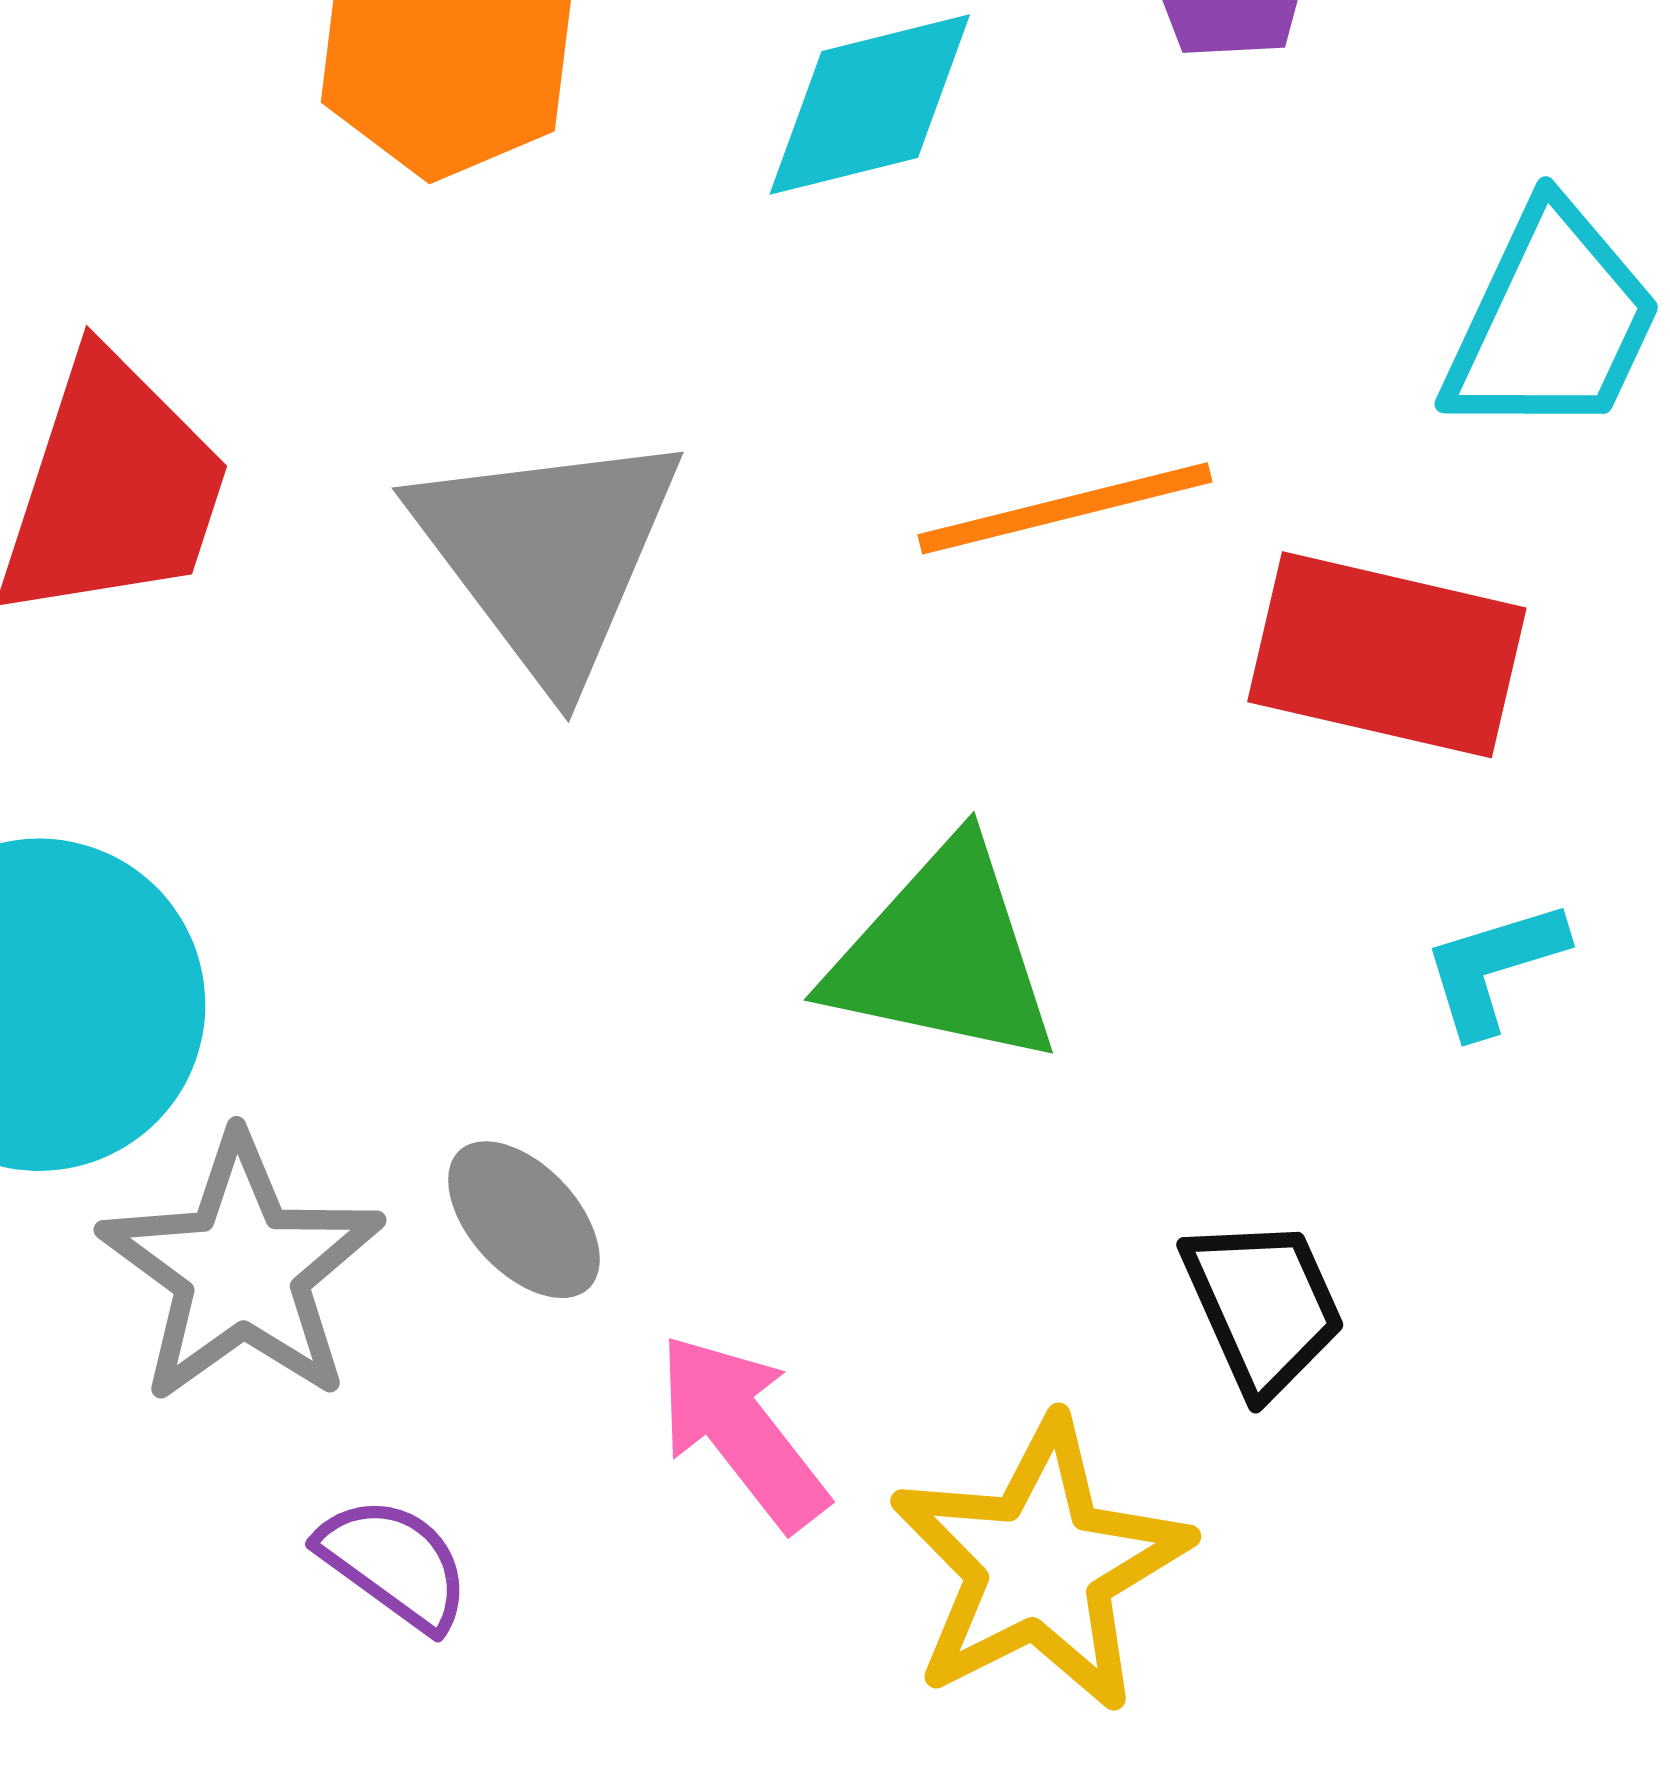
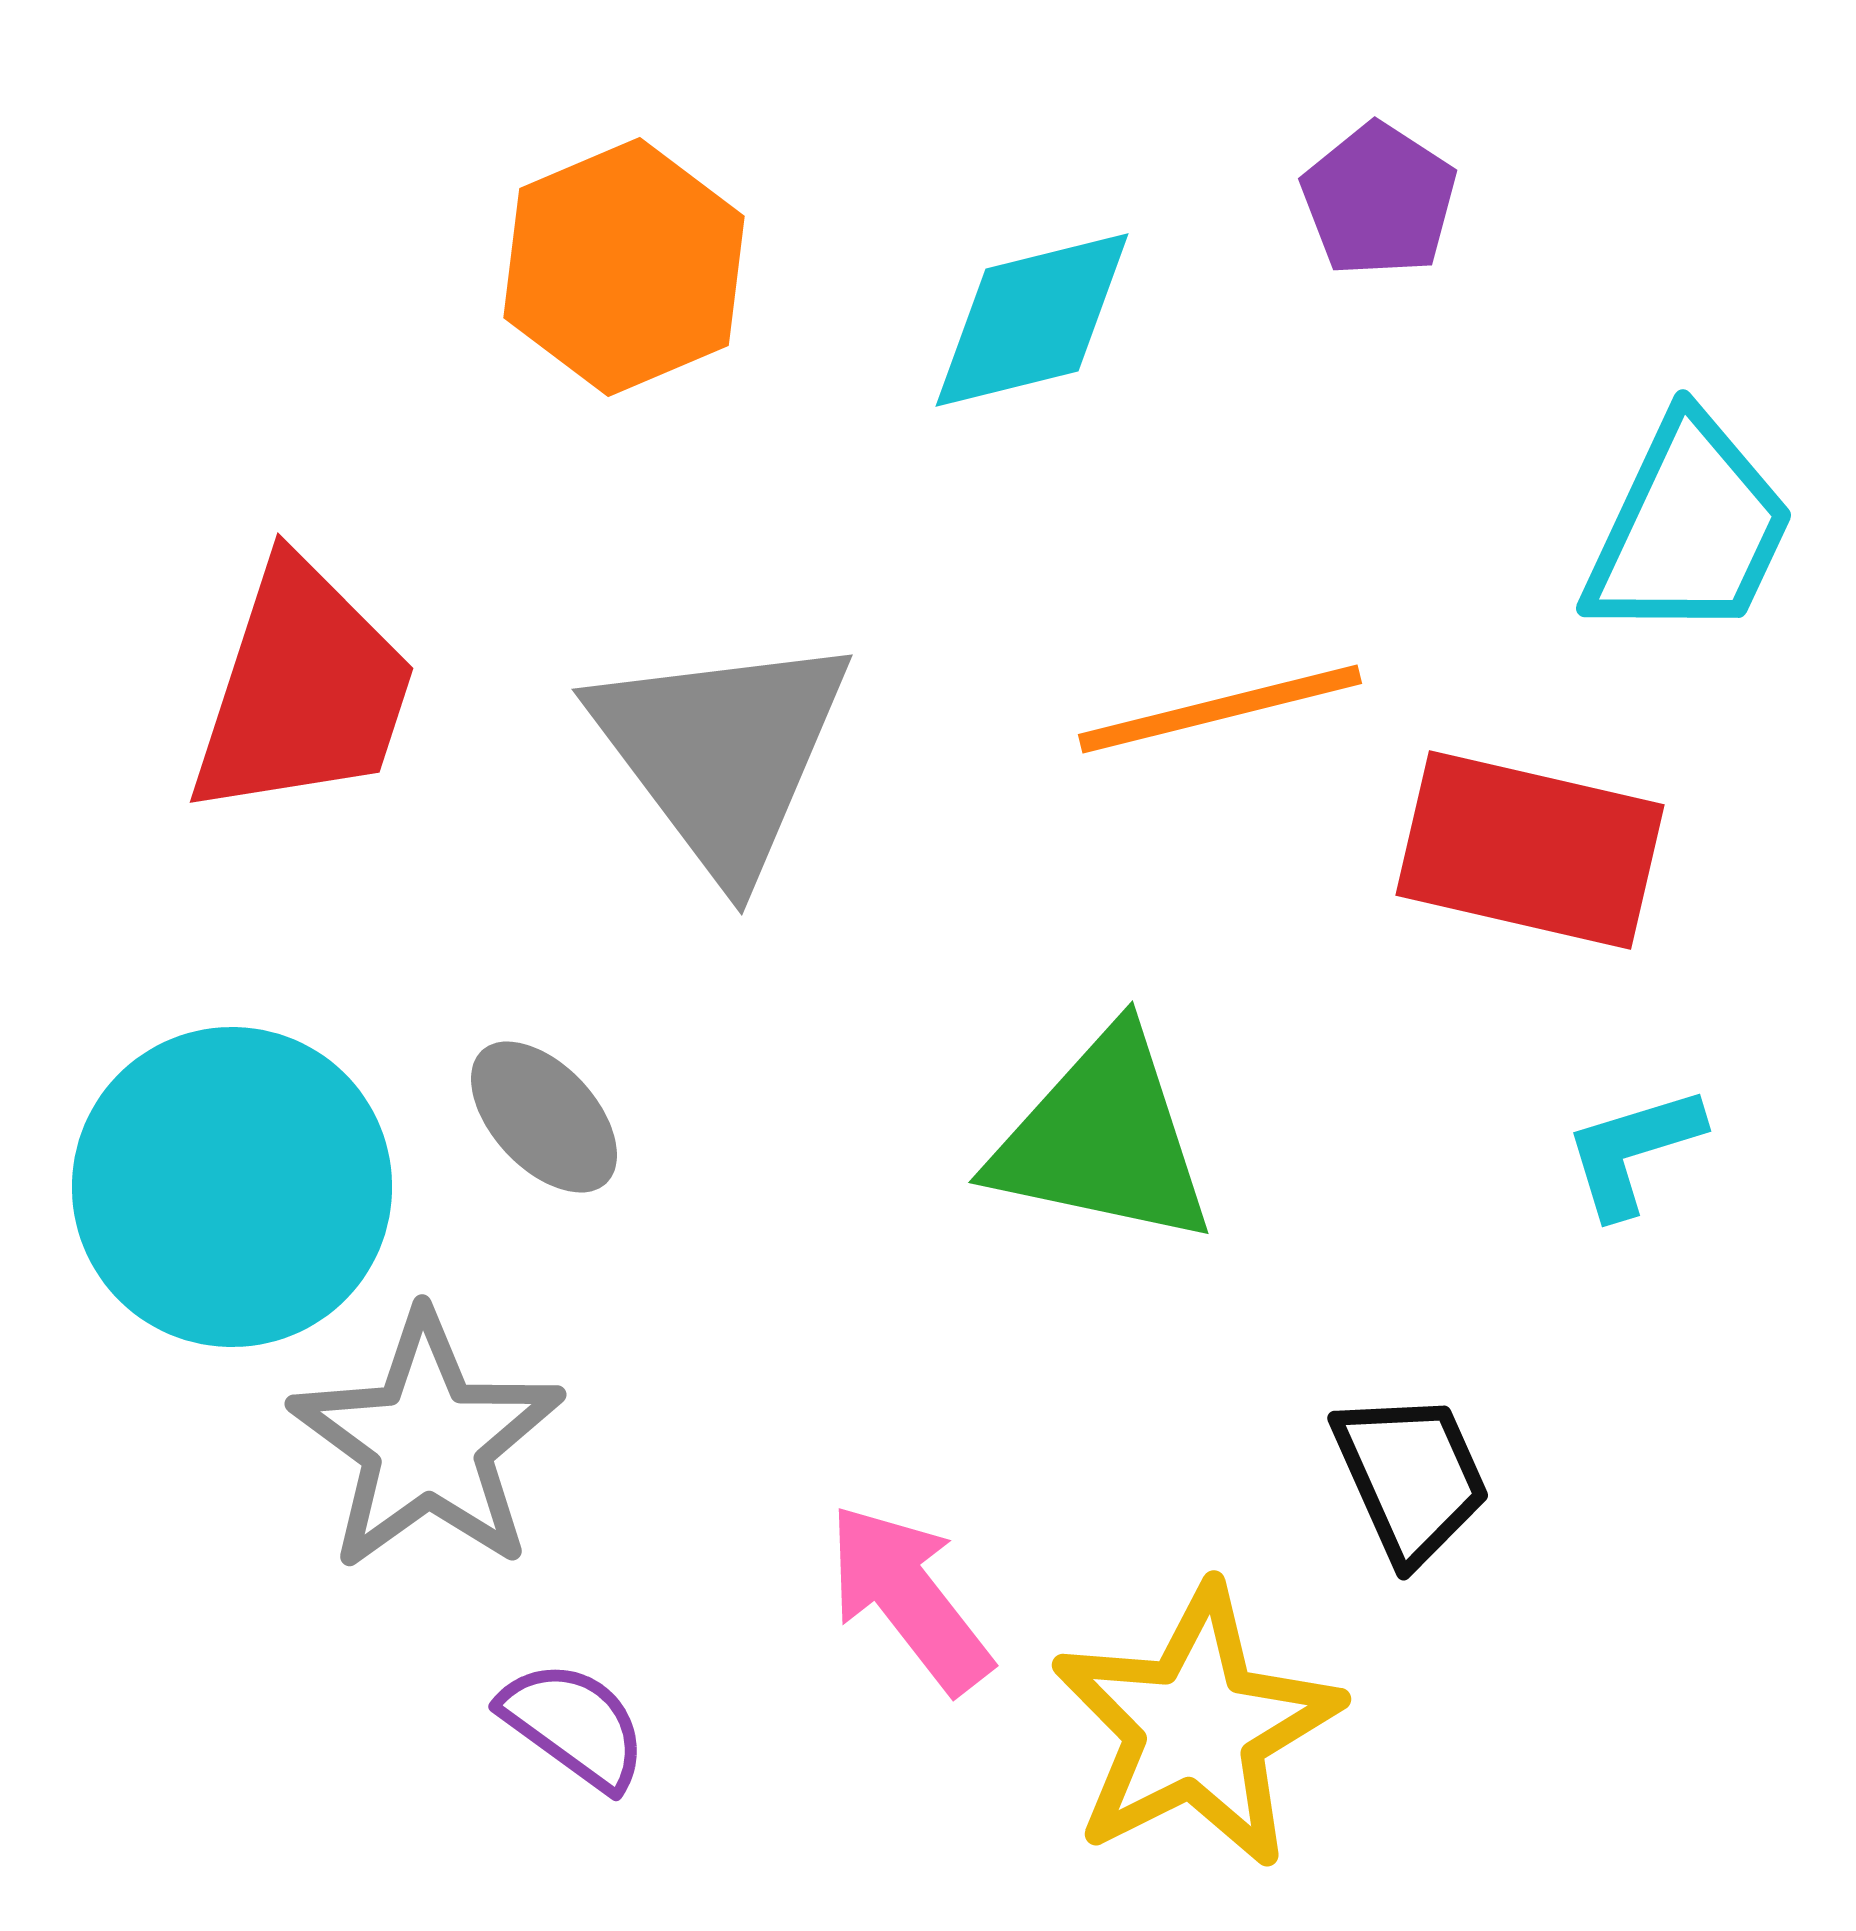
gray ellipse: (524, 1220) -> (544, 1117), moved

